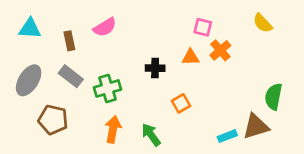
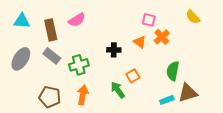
brown rectangle: (69, 41) -> (51, 30), size x1.5
orange triangle: (190, 57) -> (140, 42), turned 40
green semicircle: (273, 97) -> (173, 71), moved
brown pentagon: (53, 120) -> (50, 97), moved
green arrow: (151, 135) -> (118, 90), moved

